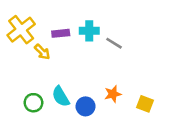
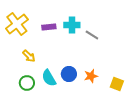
yellow arrow: (42, 52) -> (29, 56), moved
blue circle: (86, 106) -> (69, 74), moved

